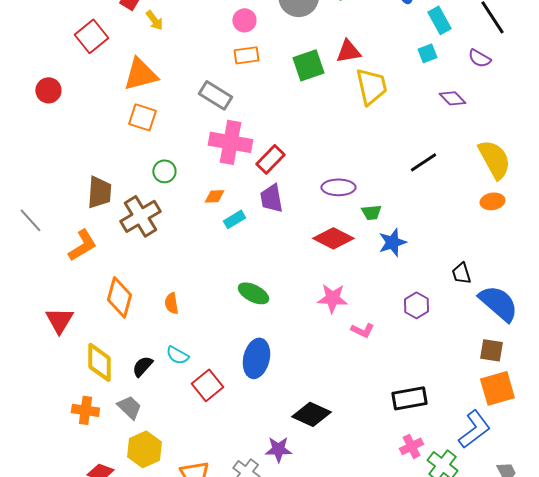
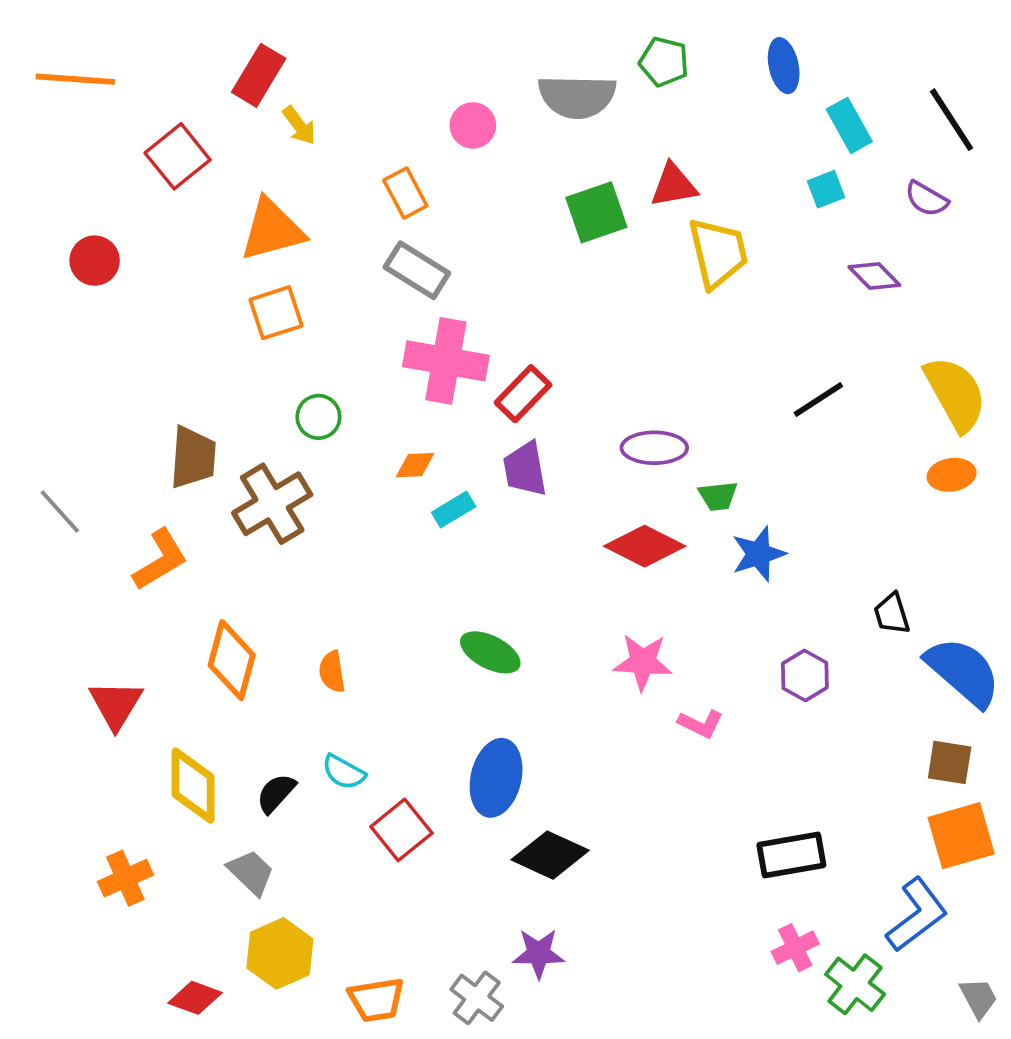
orange rectangle: (246, 55) -> (405, 193), moved, turned 70
orange square: (142, 117) -> (276, 313), turned -36
orange cross: (85, 410) -> (125, 878), moved, turned -32
black diamond: (311, 414) -> (550, 855), moved

